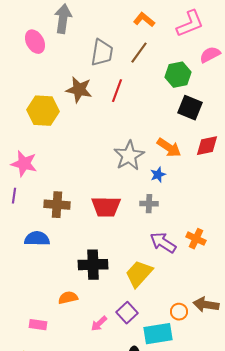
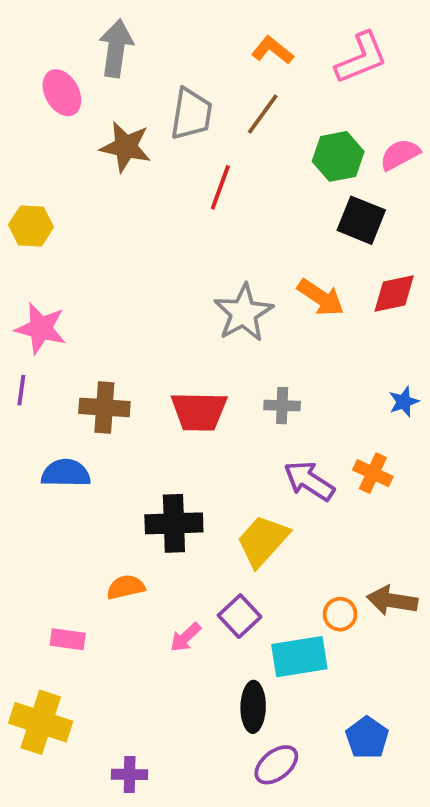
pink semicircle: (210, 55) -> (400, 154), moved
brown star: (79, 90) -> (126, 147), moved
yellow hexagon: (43, 111) -> (31, 226), moved, size x0.7
blue star: (158, 175) -> (404, 402), moved

